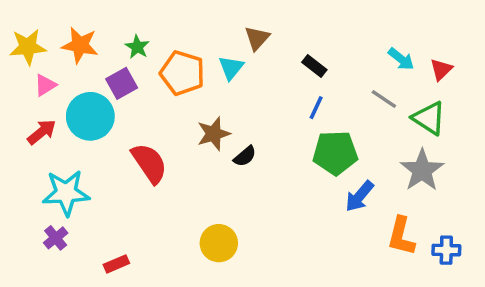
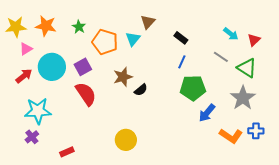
purple square: (122, 83) -> (83, 67), moved
orange L-shape: (401, 236) -> (231, 136), turned -70
blue cross: (446, 250) -> (256, 131), moved

